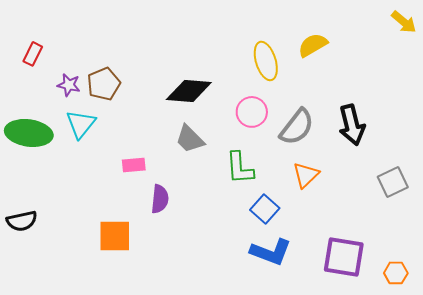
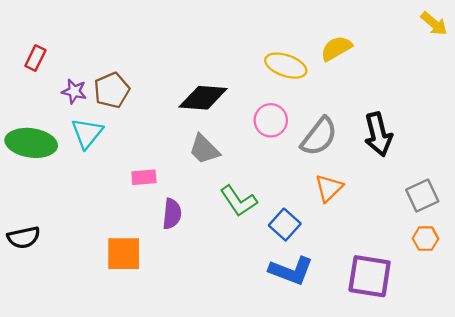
yellow ellipse: (266, 61) -> (286, 66), turned -54
green L-shape: (240, 168) -> (239, 201), moved, turned -30
orange hexagon: (396, 273) -> (425, 239), moved

